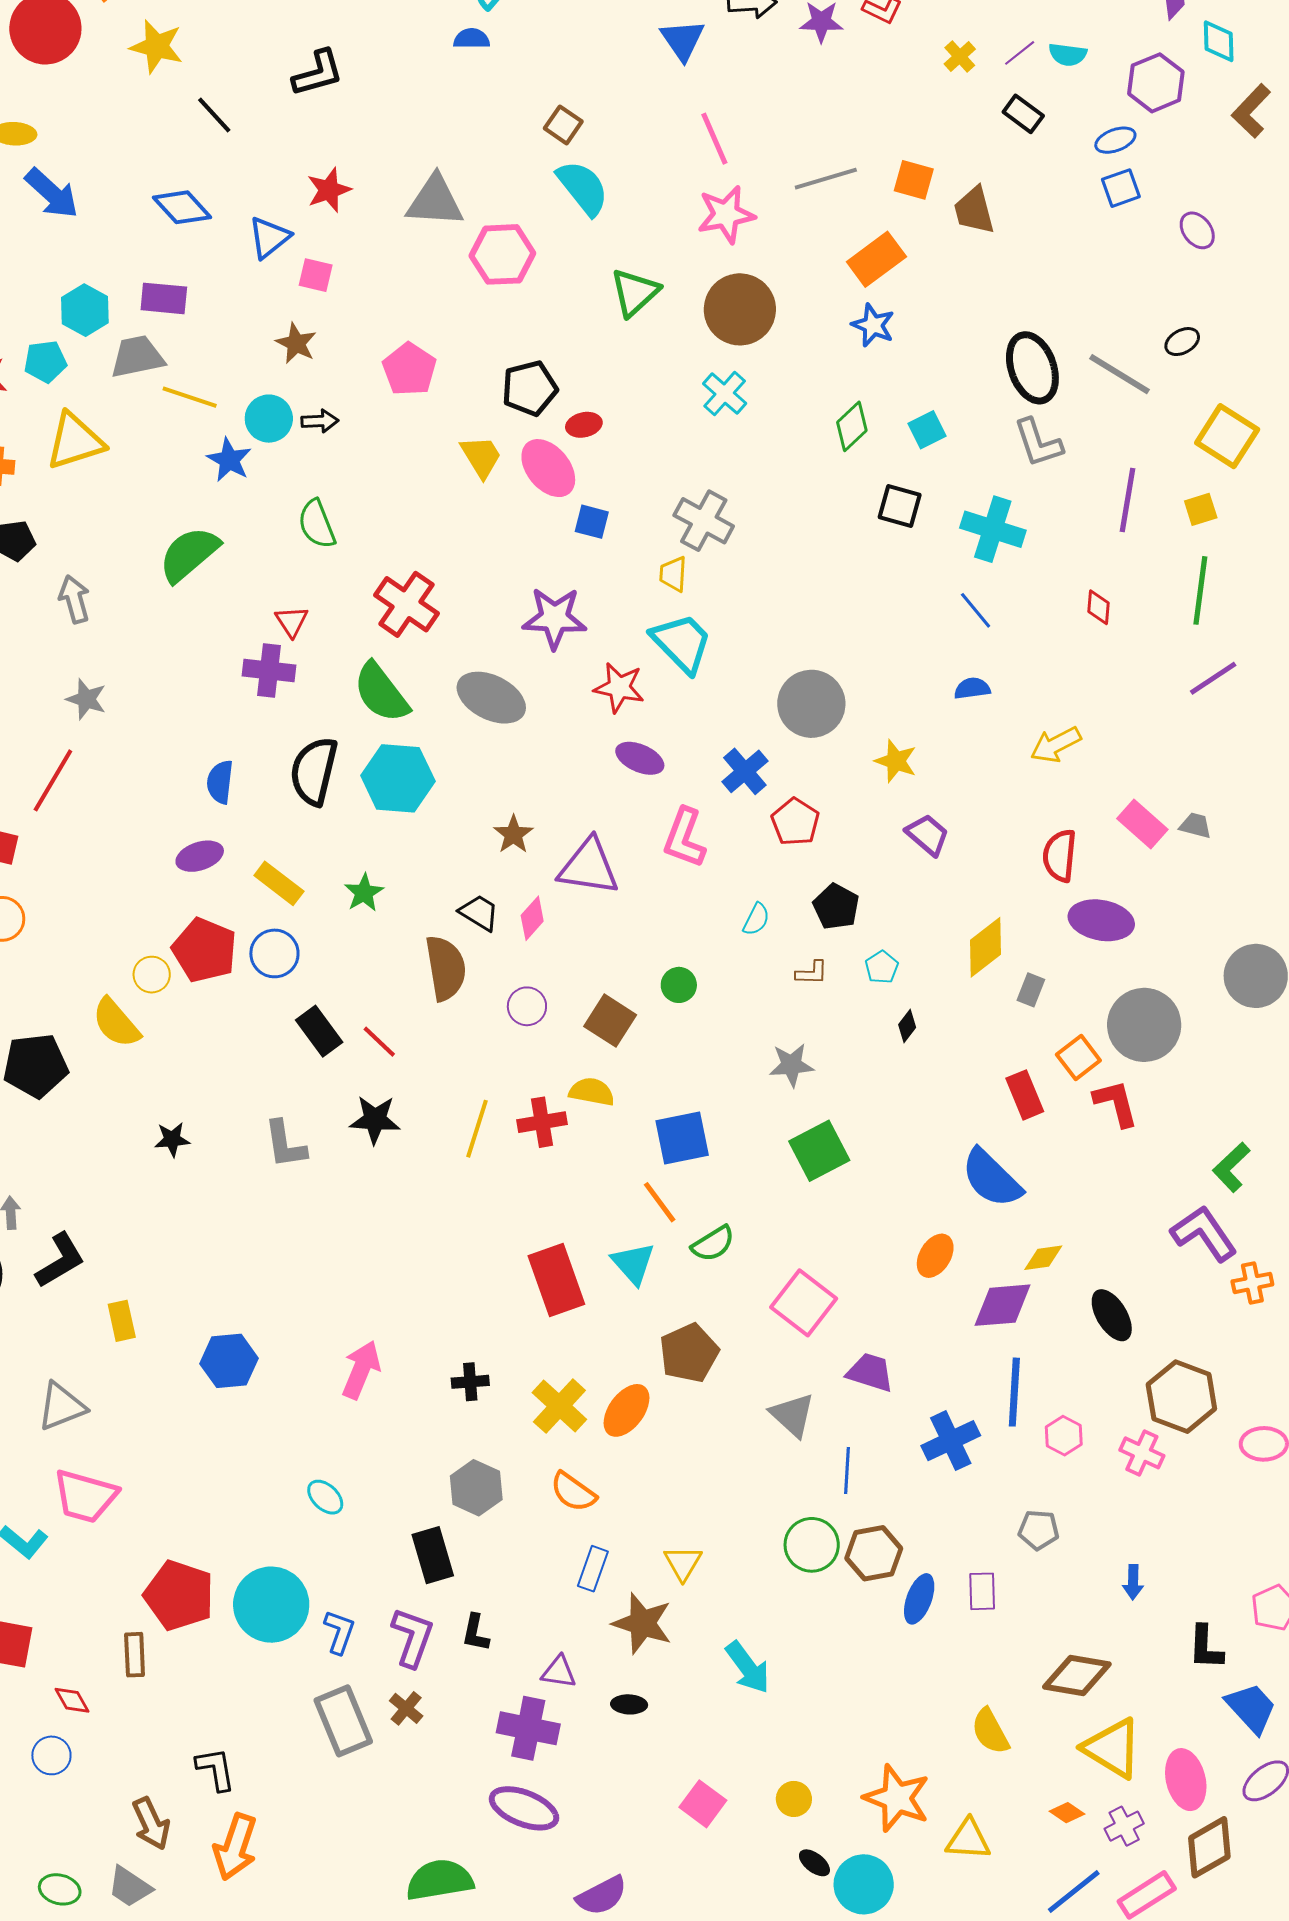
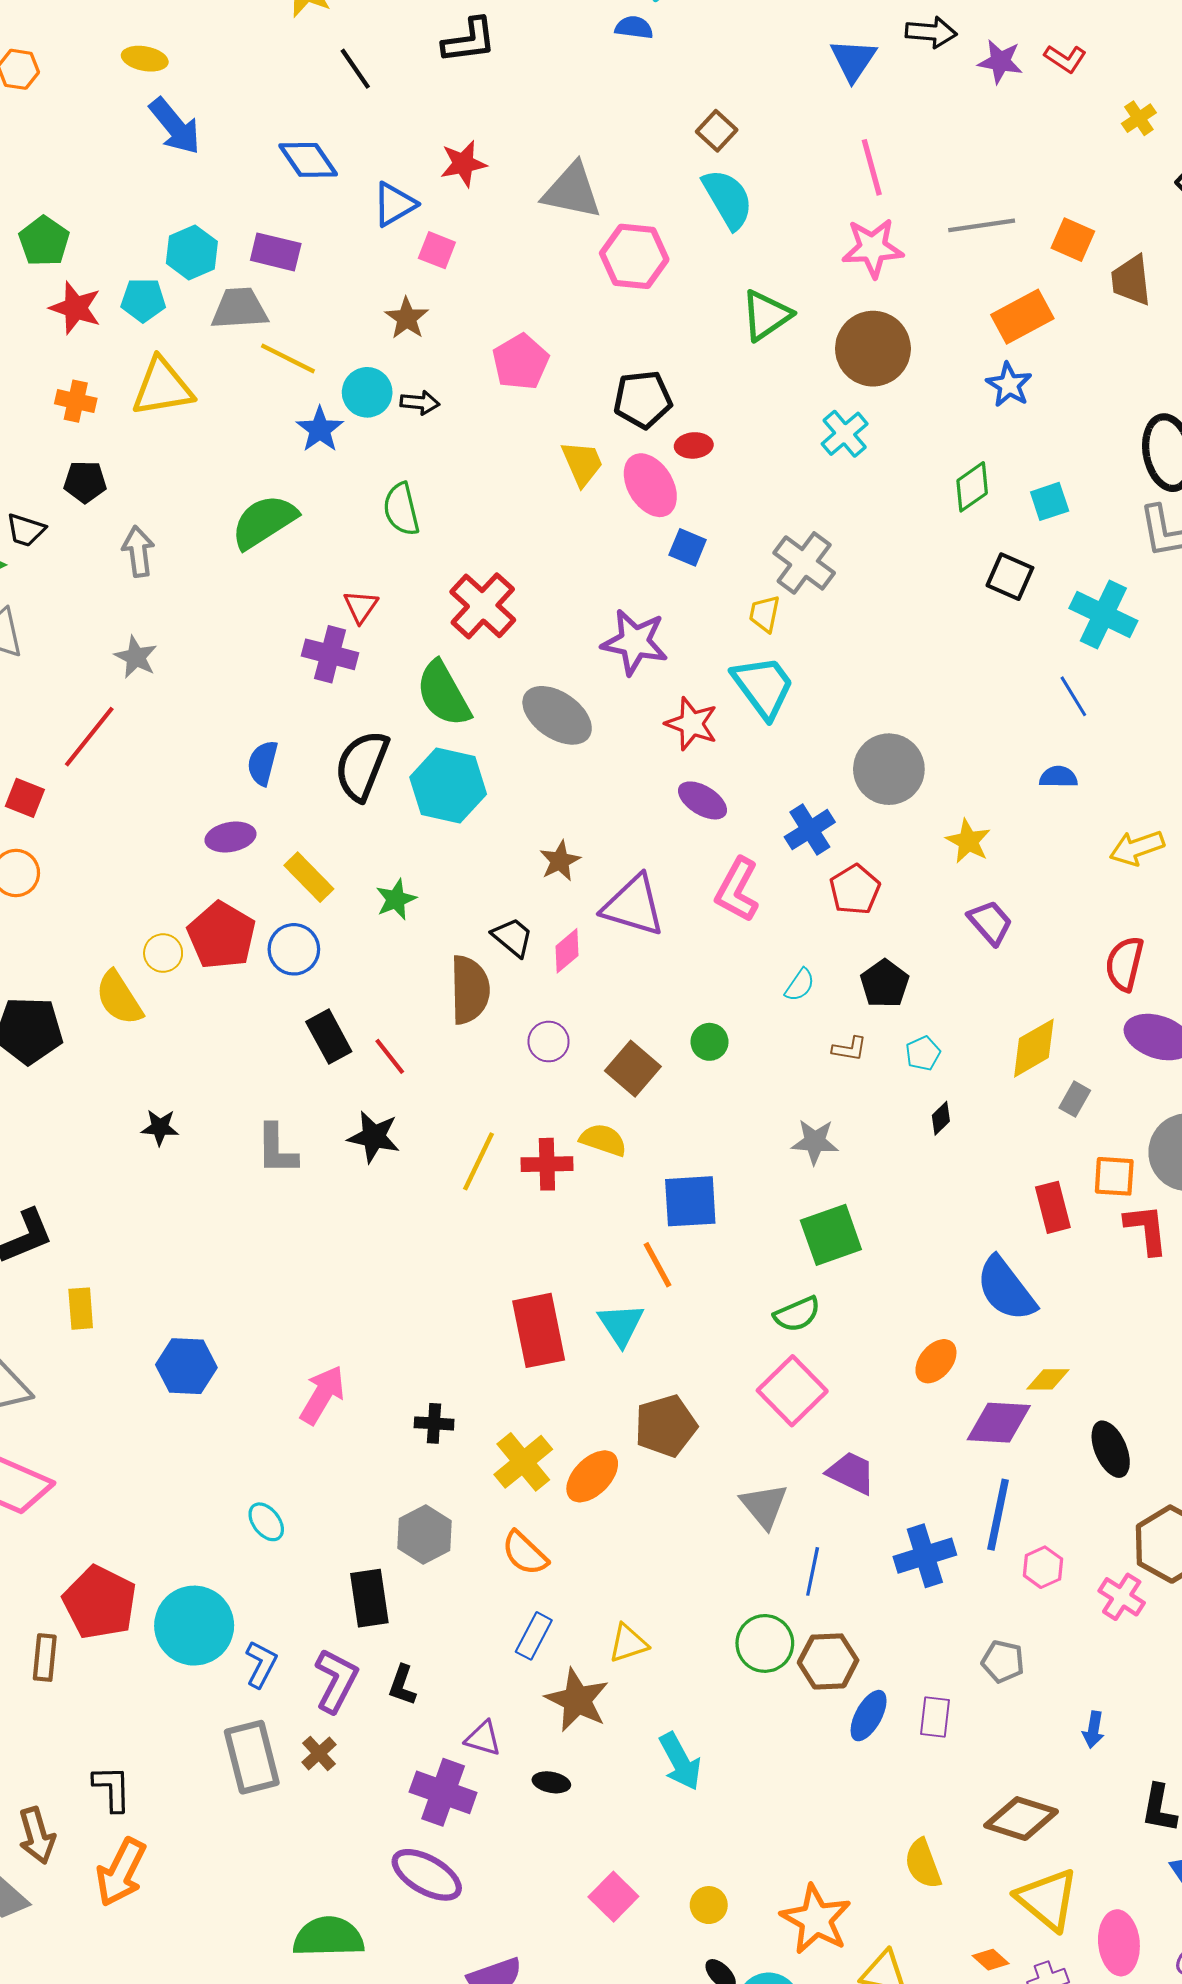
orange square: (1078, 1057) -> (1114, 1176), turned 33
green semicircle: (713, 1244) -> (797, 1314), moved
yellow triangle: (683, 1563) -> (628, 1643), turned 33

